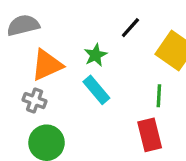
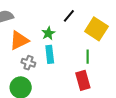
cyan rectangle: (96, 90) -> (50, 54), turned 36
gray cross: (35, 101) -> (28, 63), moved

